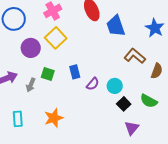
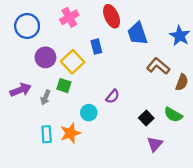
yellow square: (56, 38) -> (73, 62), moved
blue rectangle: (75, 72) -> (96, 47), moved
cyan circle: (115, 86) -> (89, 113), moved
cyan rectangle: (18, 119) -> (47, 134), moved

